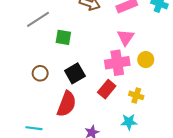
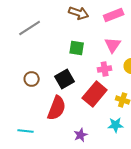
green square: (63, 37) -> (77, 48), moved
pink cross: (117, 63) -> (105, 69), size x0.6
red rectangle: (107, 89) -> (95, 94), size x1.4

